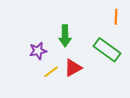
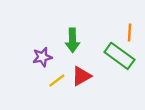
orange line: (116, 17) -> (130, 32), moved

